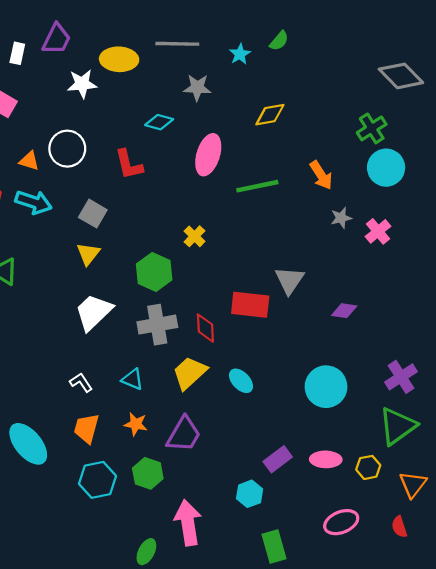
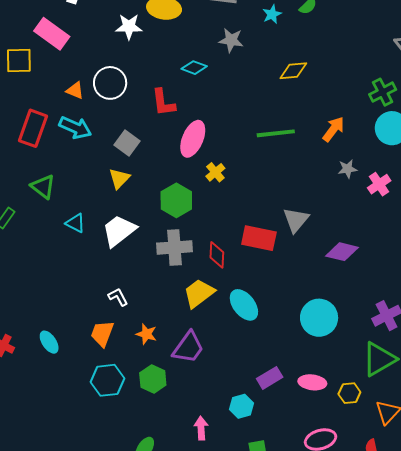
pink ellipse: (208, 155) -> (193, 139), moved
orange arrow: (321, 175) -> (333, 129), turned -116
purple diamond: (344, 311) -> (342, 252), size x1.4
cyan triangle: (132, 379) -> (75, 223), moved
cyan ellipse: (241, 381) -> (244, 305), size x1.4
white L-shape: (81, 382) -> (118, 297), moved
cyan ellipse: (28, 444) -> (49, 342), size x0.6
pink arrow: (188, 523) -> (201, 428), moved, size x0.6

